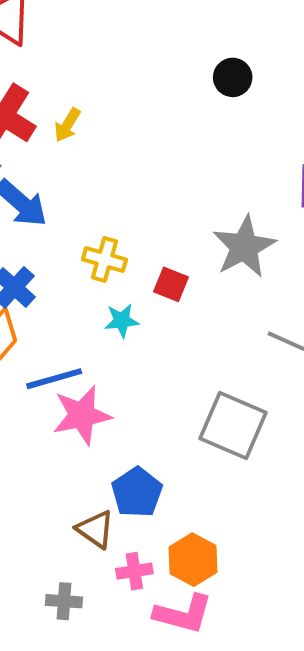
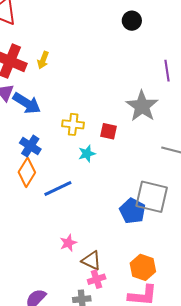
black circle: (233, 77) -> (132, 21), moved
pink star: (82, 415) -> (68, 243), moved, size x0.6
blue pentagon: (137, 492) -> (132, 211), moved
pink cross: (134, 571) -> (97, 279), moved

